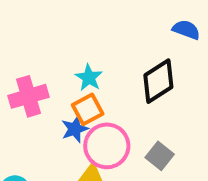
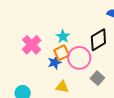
pink cross: (29, 96) -> (32, 45), turned -30
pink circle: (107, 146) -> (79, 58), moved

